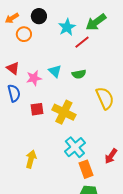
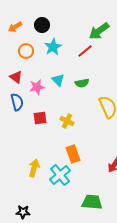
cyan star: (67, 27) -> (53, 47), moved
orange circle: (24, 34) -> (26, 51), moved
yellow cross: (64, 112) -> (67, 121), size x0.6
cyan cross: (75, 147) -> (60, 175), moved
orange rectangle: (86, 169) -> (73, 154), moved

